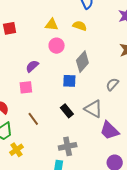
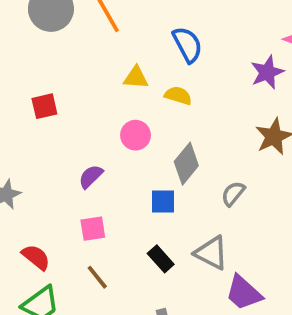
yellow triangle: (52, 25) -> (136, 78), moved
gray semicircle: (112, 84) -> (233, 194), moved
pink square: (26, 87) -> (93, 229), moved

